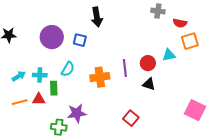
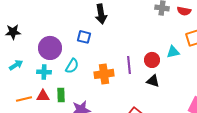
red semicircle: (180, 23) -> (184, 11), moved
purple circle: (52, 37) -> (50, 48), moved
cyan arrow: (19, 76) -> (16, 65), moved
green rectangle: (54, 88) -> (61, 95), moved

